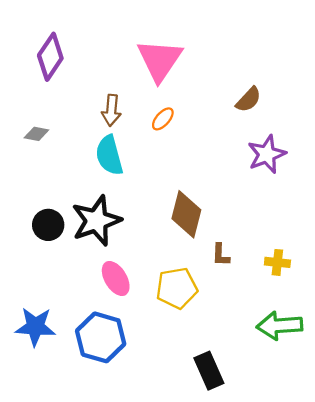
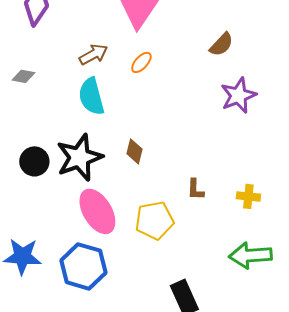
brown arrow: (111, 110) -> (93, 54), turned -124
brown diamond: (186, 214) -> (134, 151), moved, size x0.6
pink ellipse: (116, 278) -> (97, 211), size x1.4

